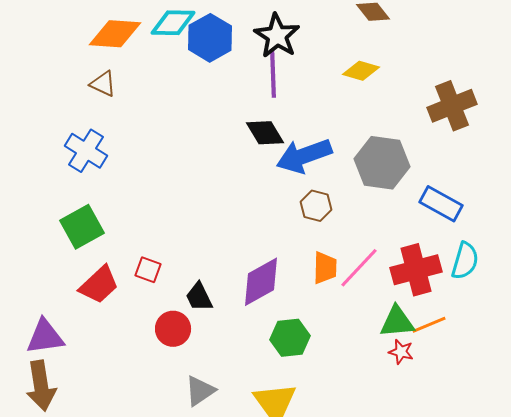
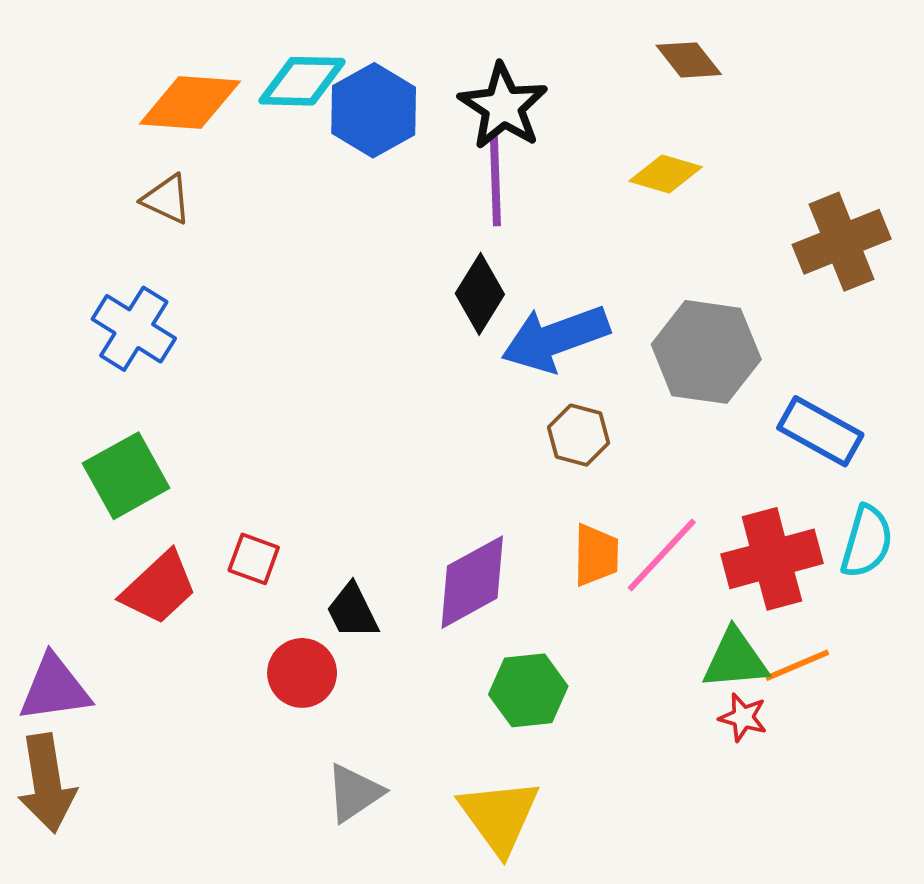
black diamond: (265, 133) -> (480, 294), turned 63

